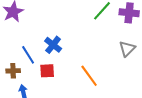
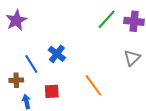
red square: (47, 71) -> (52, 91), moved

